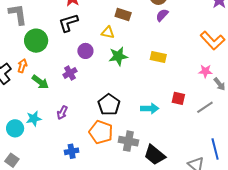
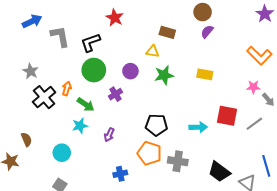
black L-shape: (68, 23) -> (91, 42), moved
green circle: (36, 41) -> (94, 70), moved
red square: (178, 98) -> (227, 116), size x1.5
black pentagon: (109, 105) -> (156, 125), turned -30
cyan star: (34, 119) -> (80, 126), moved
black trapezoid: (155, 155) -> (219, 172), moved

